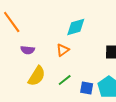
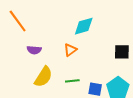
green line: (65, 80) -> (72, 81), turned 32

